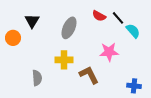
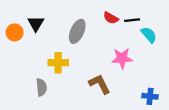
black line: (118, 18) -> (132, 20), turned -56
orange circle: (13, 38) -> (15, 32), moved
yellow cross: (64, 60) -> (58, 63), moved

